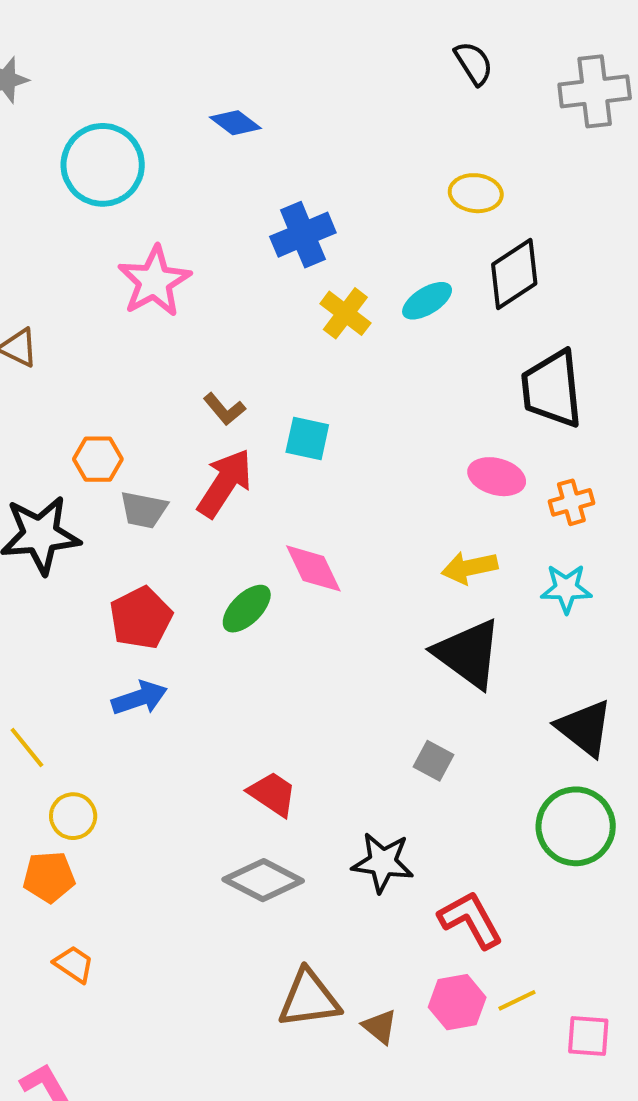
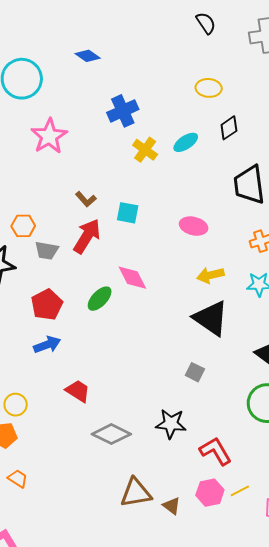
black diamond: (514, 274) -> (229, 128), size x0.7
pink ellipse: (497, 477) -> (194, 226), moved
red trapezoid: (272, 794) -> (78, 391), moved

